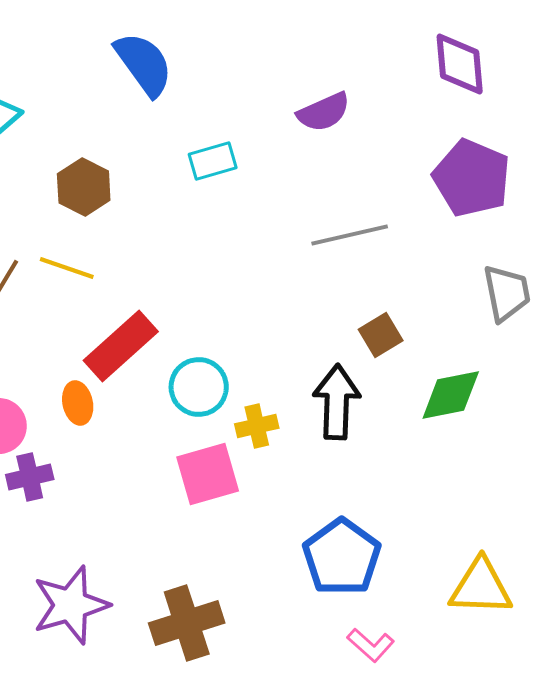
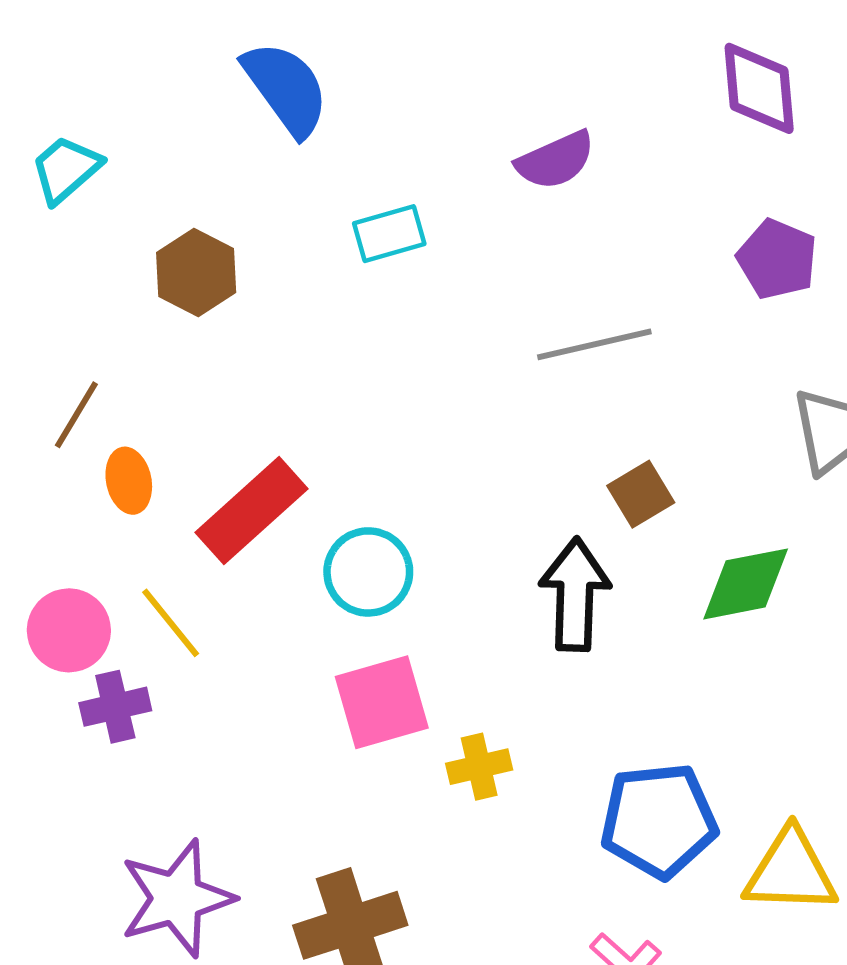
purple pentagon: (472, 178) -> (777, 259), size x0.7
yellow line: (67, 268) -> (171, 623), moved, turned 32
orange ellipse: (78, 403) -> (129, 481), moved
yellow cross: (257, 426) -> (479, 767), moved
blue pentagon: (342, 557) -> (659, 821), moved, turned 30

